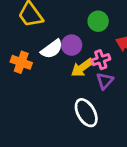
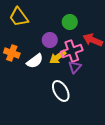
white semicircle: (52, 49) -> (35, 61), moved
pink cross: (101, 60) -> (72, 51), size x1.5

